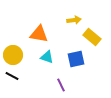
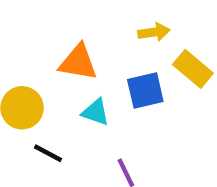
blue square: (76, 59) -> (145, 91), moved
black line: (12, 76) -> (48, 153), moved

